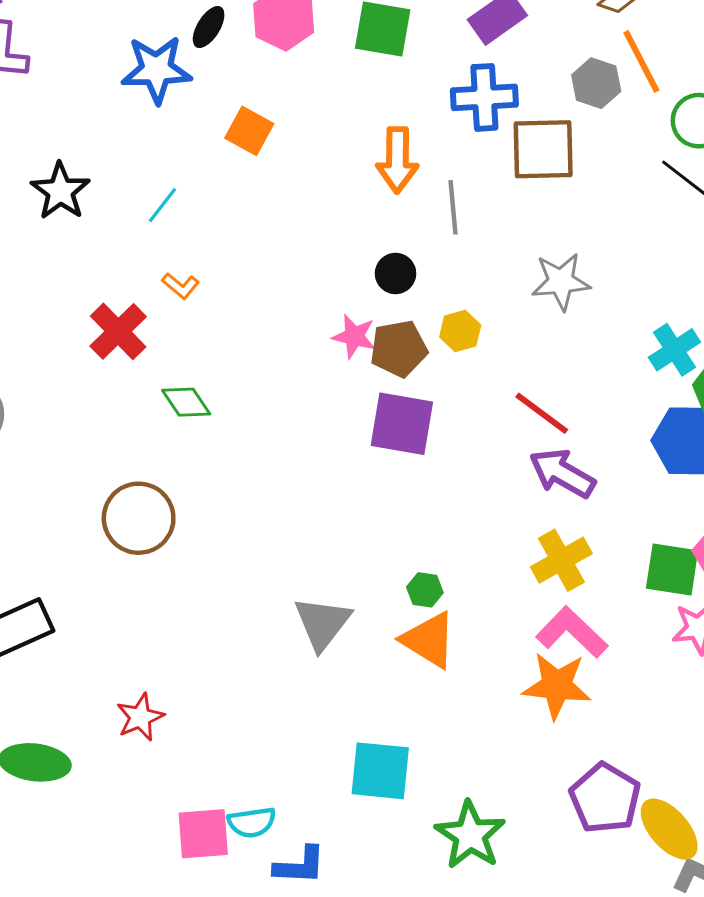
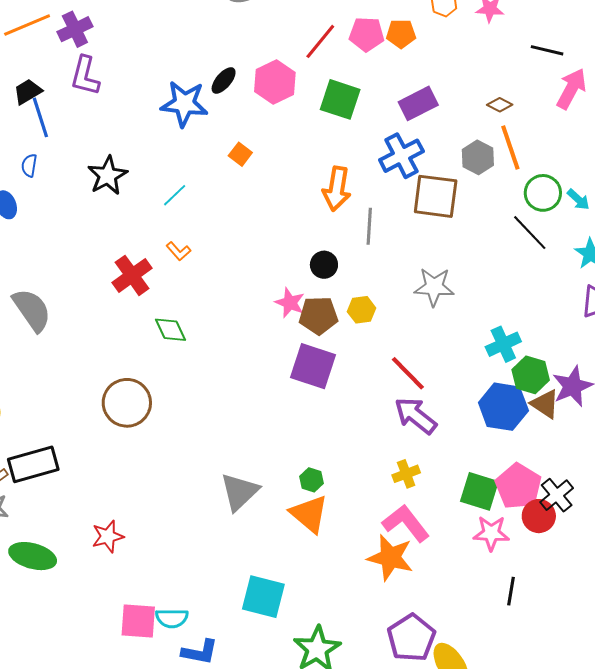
blue cross: (484, 97) -> (401, 156), turned -33
orange square: (249, 131) -> (240, 154), size x0.7
yellow cross: (561, 560) -> (406, 474), size x0.7

